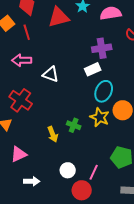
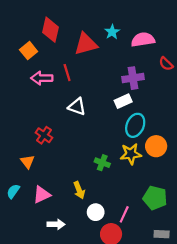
red line: (27, 32) -> (67, 73), moved
pink arrow: (22, 60) -> (42, 78), moved
red cross: (21, 100) -> (44, 135), size x0.7
yellow star: (100, 117) -> (131, 154), turned -30
yellow arrow: (53, 134) -> (79, 190), moved

